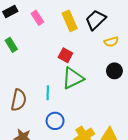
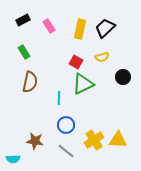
yellow rectangle: (70, 21) -> (80, 29), turned 36
yellow semicircle: (111, 42) -> (102, 57), moved
brown semicircle: (19, 100) -> (30, 82), moved

